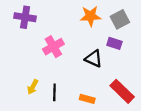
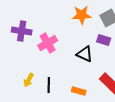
purple cross: (25, 17) -> (22, 31), moved

